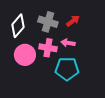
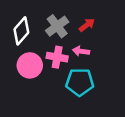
gray cross: (48, 22) -> (57, 26), turned 36

